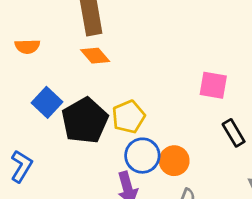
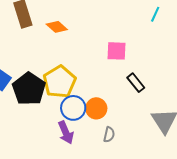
orange diamond: (95, 56) -> (57, 27), moved
yellow pentagon: (128, 117) -> (59, 82), size x1.4

